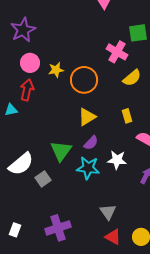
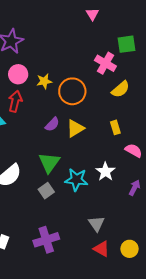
purple semicircle: (91, 143) -> (52, 124), moved
white star: (117, 160) -> (105, 172), turned 30
gray square: (43, 179) -> (46, 191), moved

